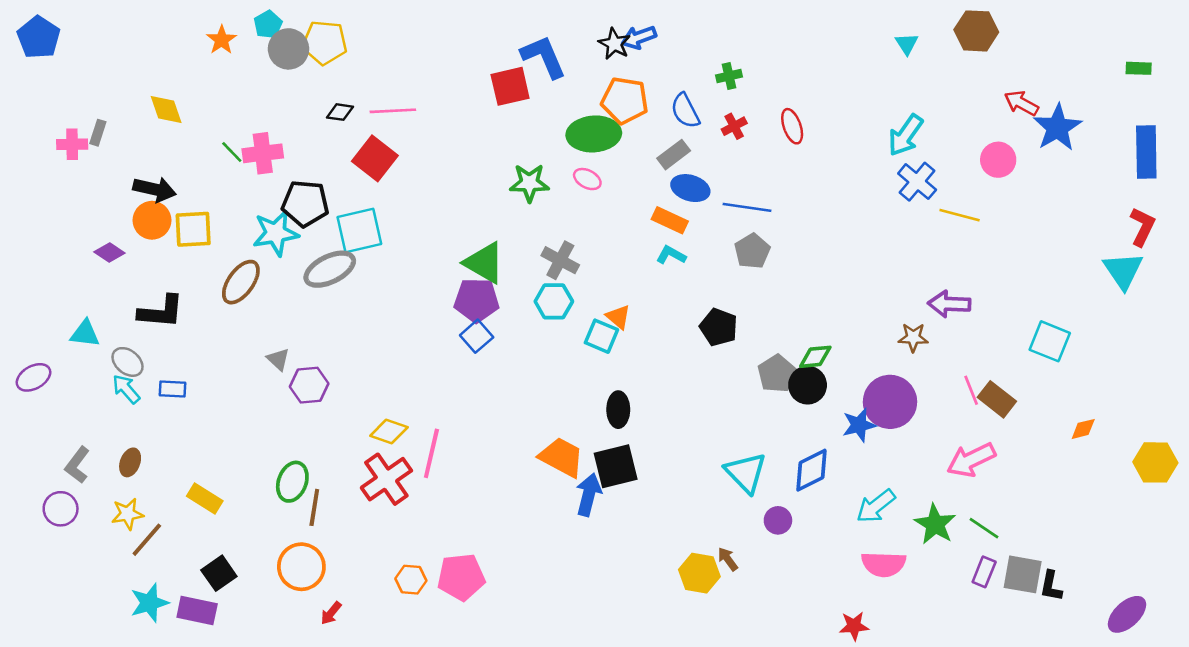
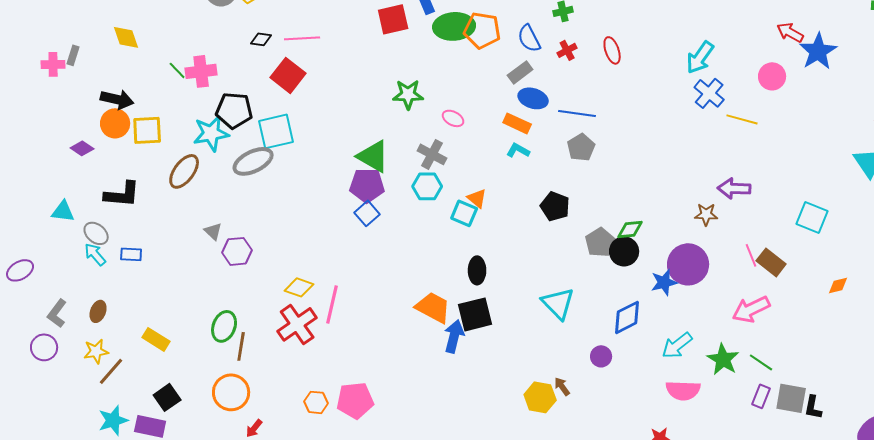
green ellipse: (594, 134) -> (454, 26), moved
pink ellipse: (587, 179) -> (453, 118), moved
purple ellipse: (33, 377) -> (20, 270), moved
cyan triangle: (746, 473) -> (558, 303), moved

